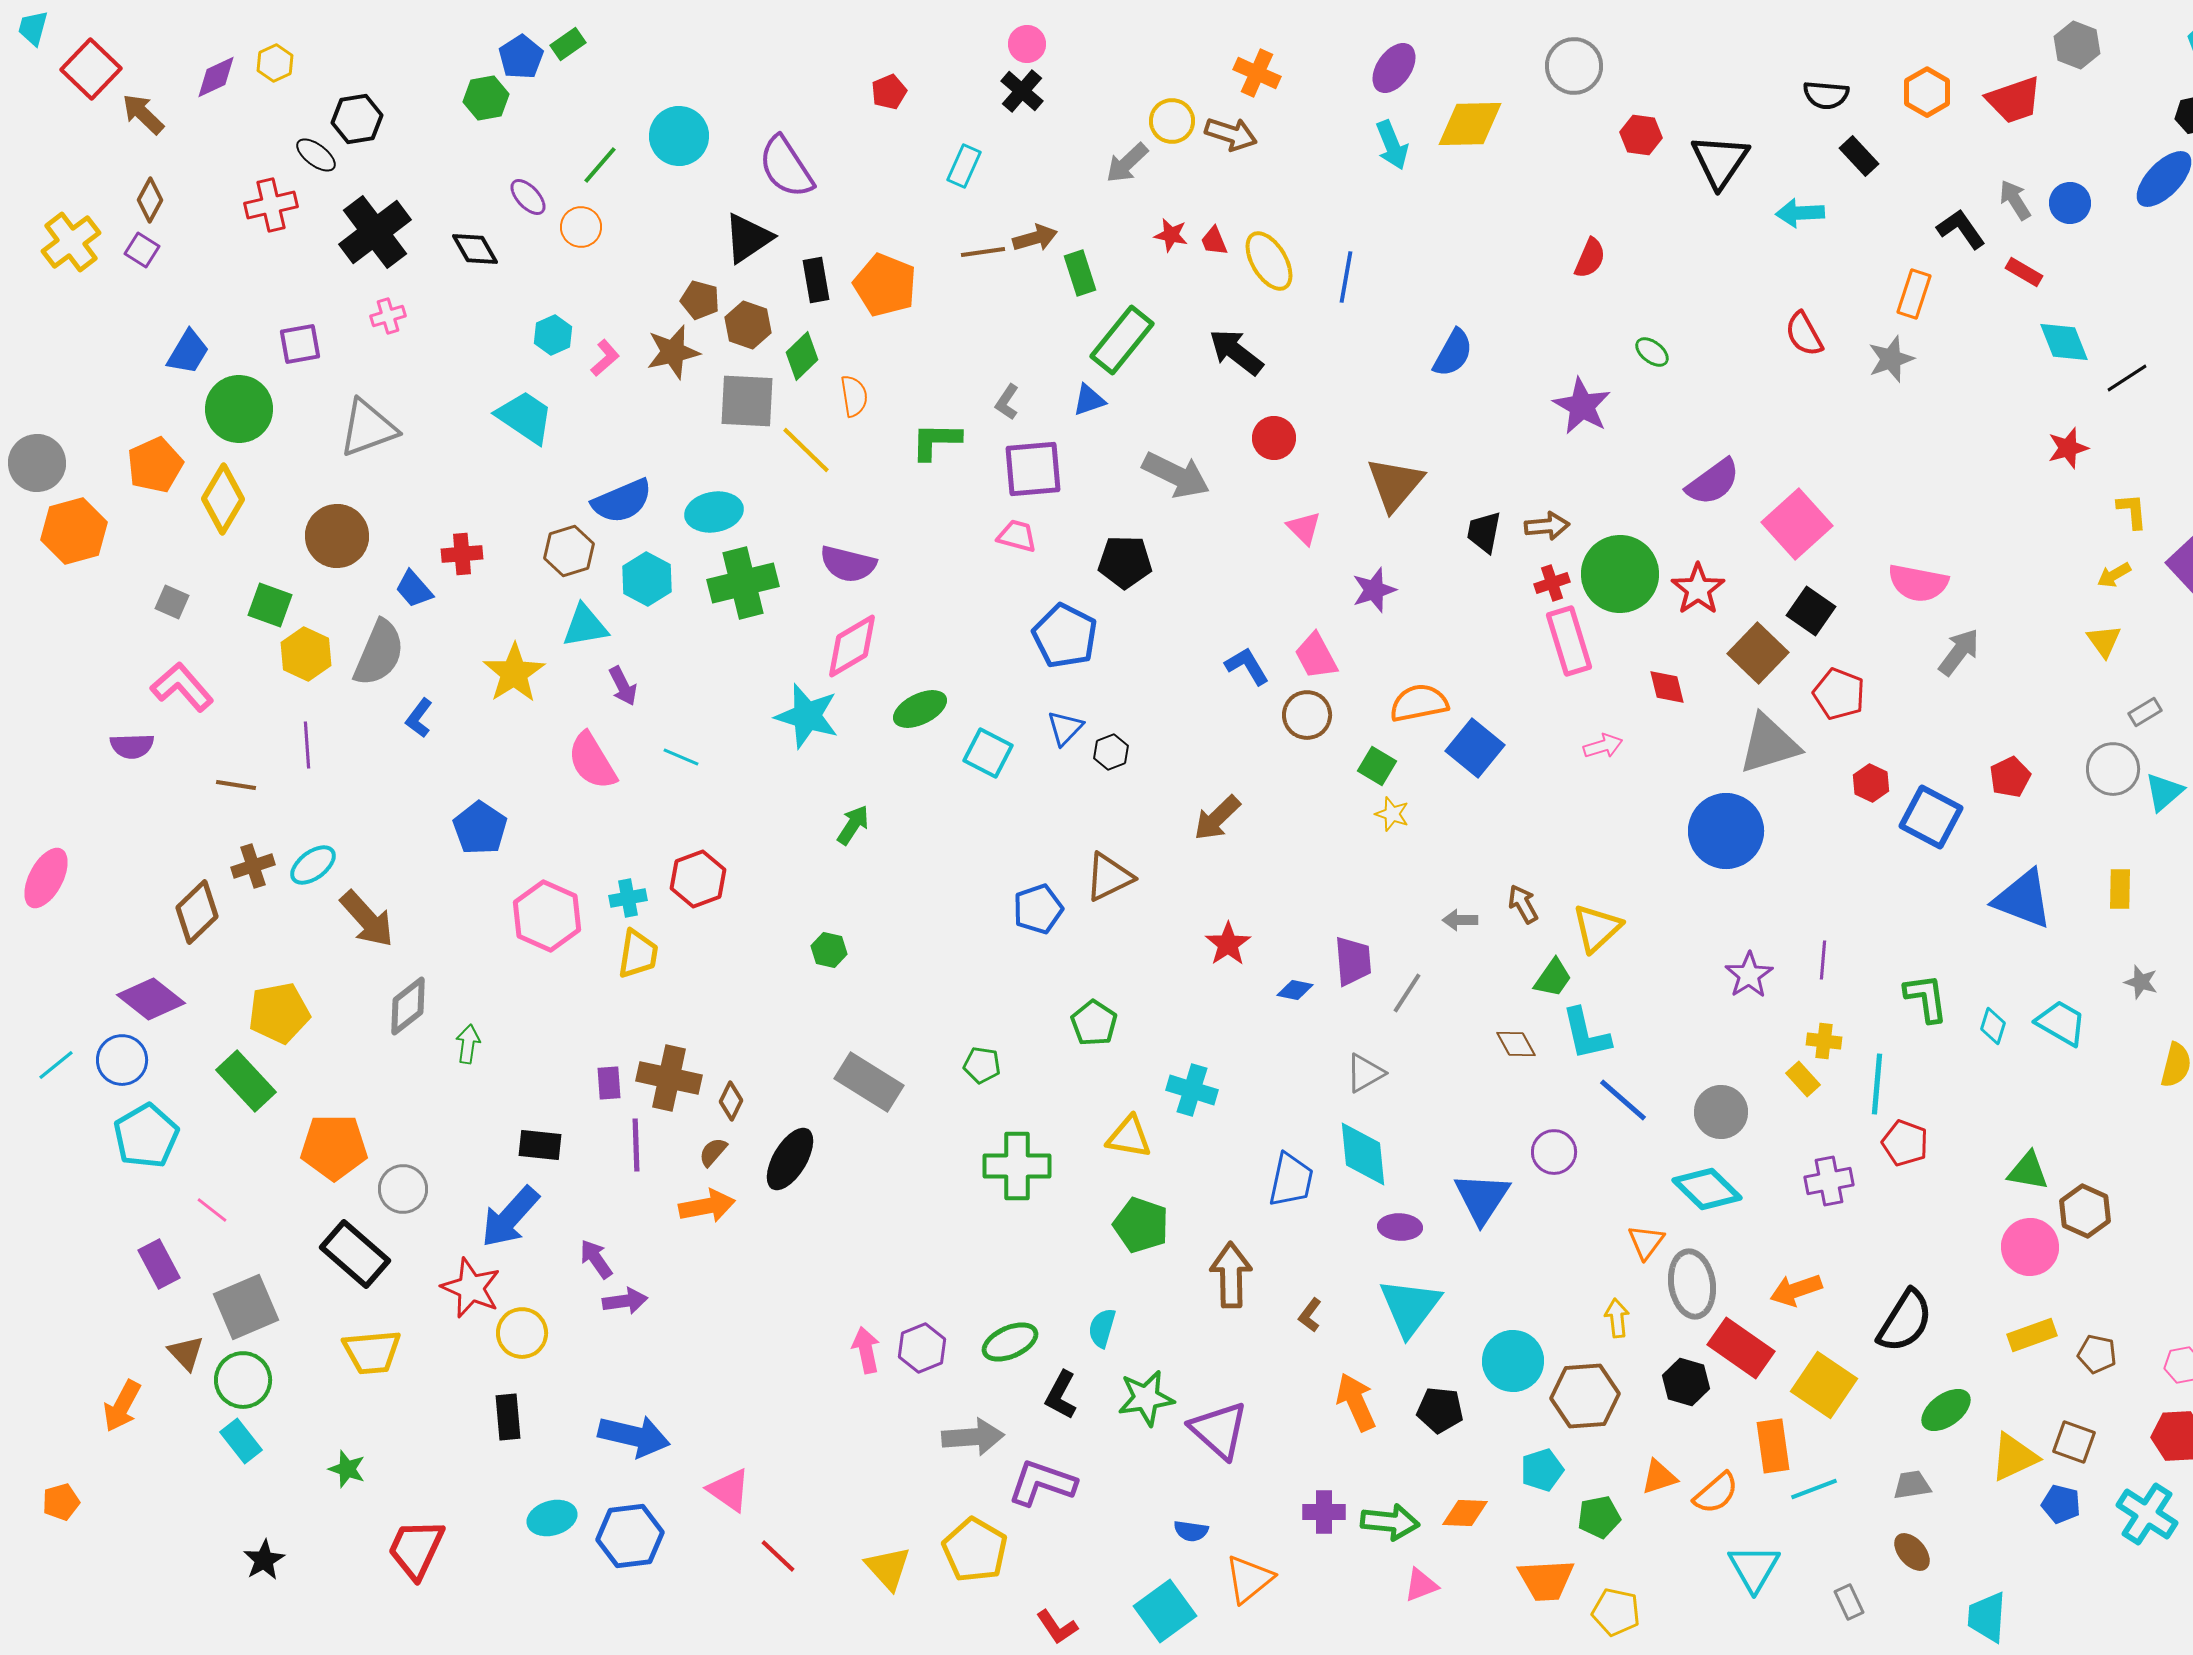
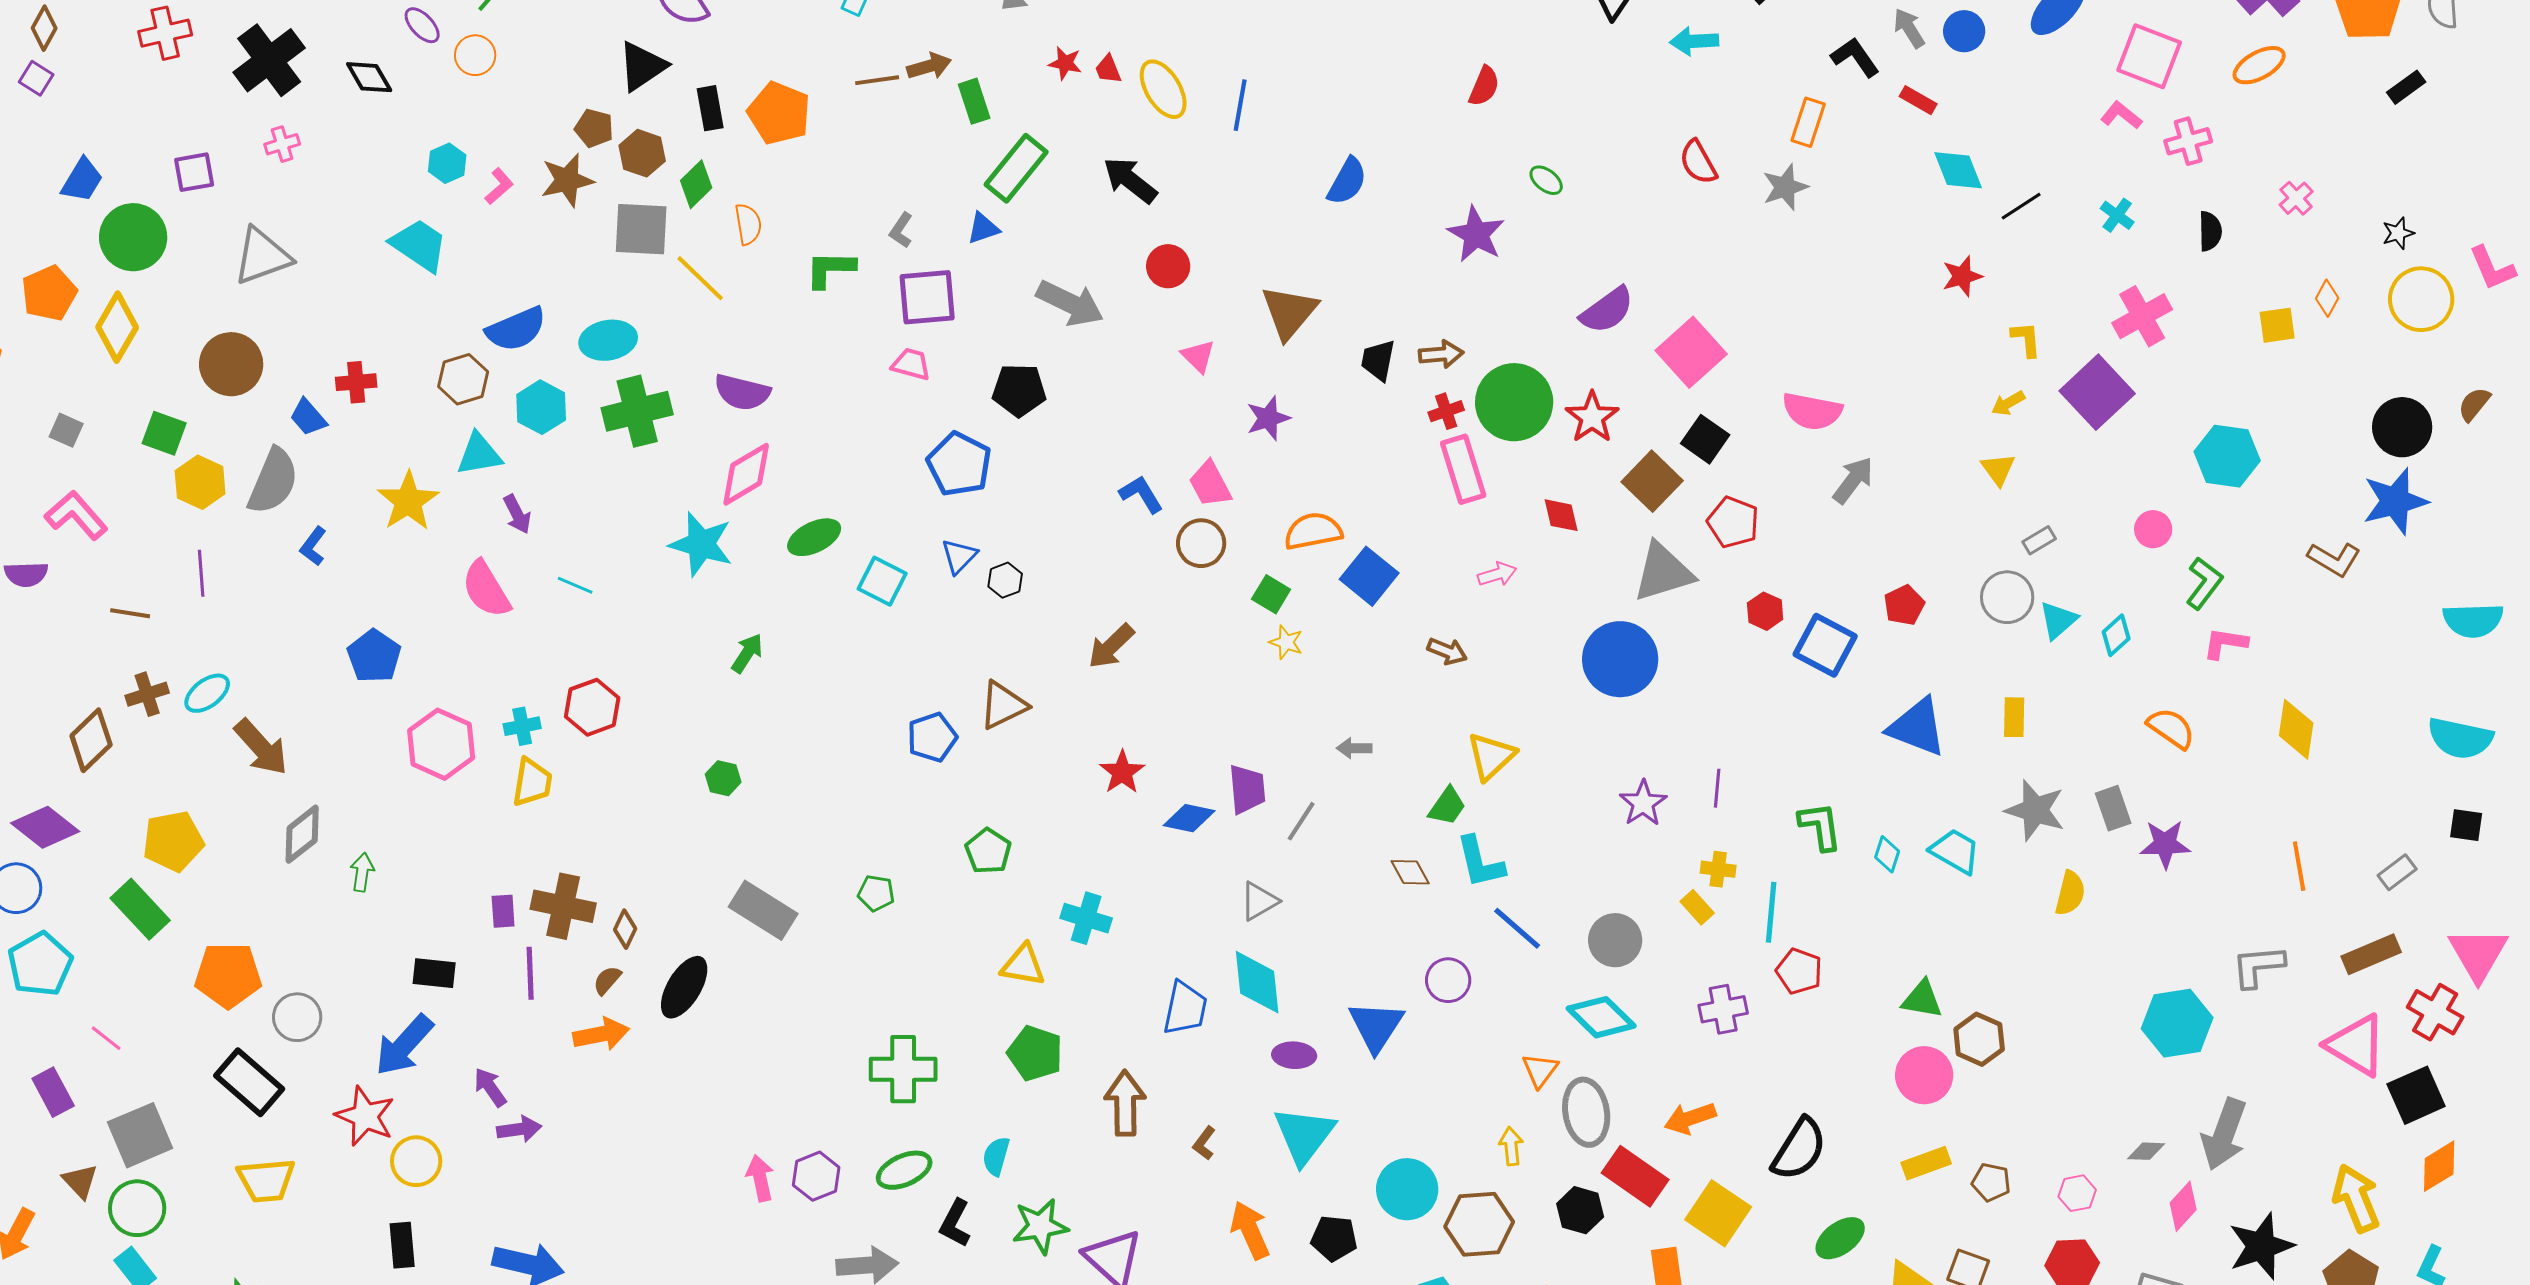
brown arrow: (1523, 904) -> (1447, 651), moved, turned 141
gray star: (2141, 982) -> (2035, 810), size x1.8
blue diamond: (1295, 990) -> (1189, 818), size x1.4
green cross: (1017, 1166) -> (903, 1069), moved

